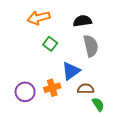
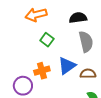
orange cross: (52, 88) -> (42, 71), moved
brown semicircle: (86, 89) -> (88, 74), moved

